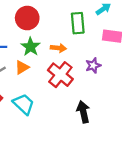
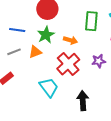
cyan trapezoid: (24, 104) -> (49, 87), moved

